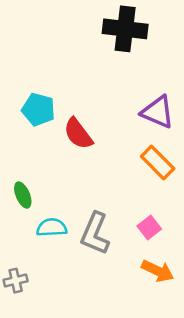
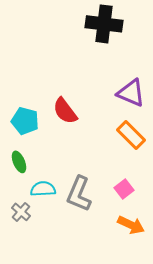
cyan pentagon: (38, 110) -> (25, 121), moved
gray cross: (16, 281) -> (21, 212), moved, turned -36

